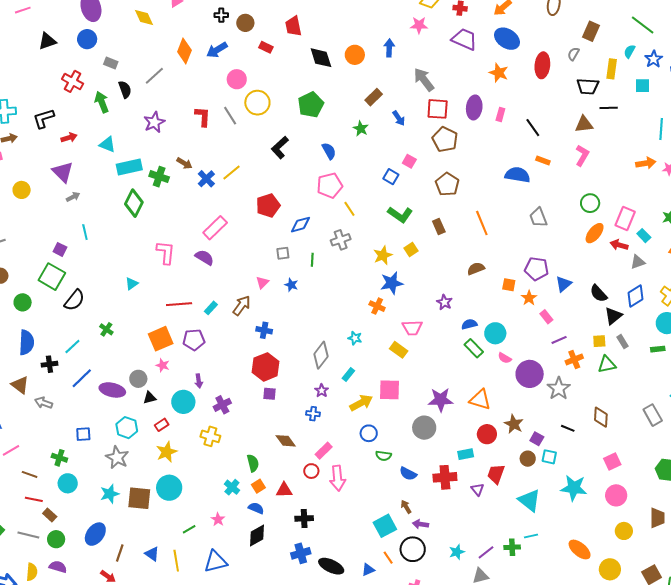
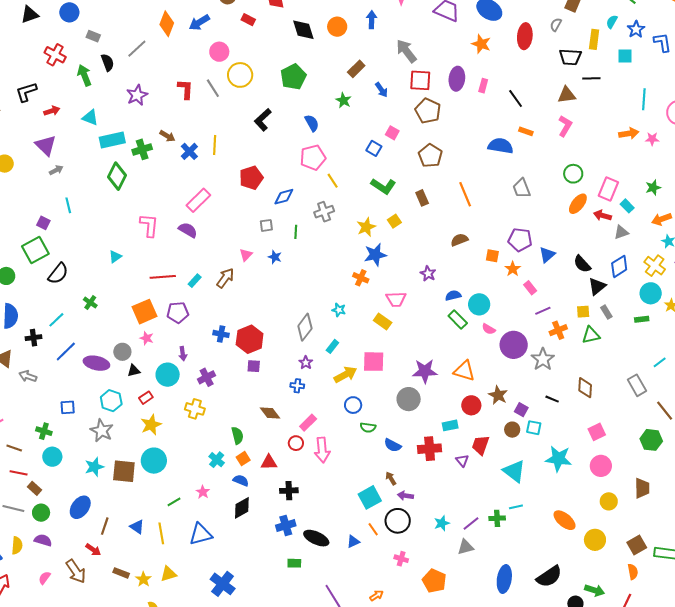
yellow line: (232, 173) -> (215, 145), turned -48
green cross: (159, 177) -> (142, 149), turned -36
green square: (52, 277) -> (35, 250), turned 32
blue cross: (264, 330) -> (221, 334), moved

